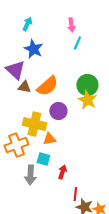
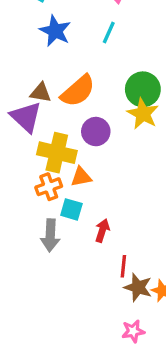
cyan line: (77, 43) -> (109, 33), moved
purple triangle: (15, 70) -> (26, 117), moved
orange cross: (16, 145) -> (49, 187), moved, size x0.7

